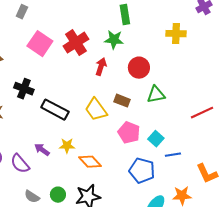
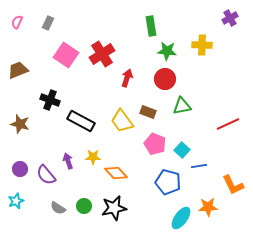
green star: (114, 40) -> (167, 51), moved
purple arrow: (42, 150) -> (68, 161), turned 35

